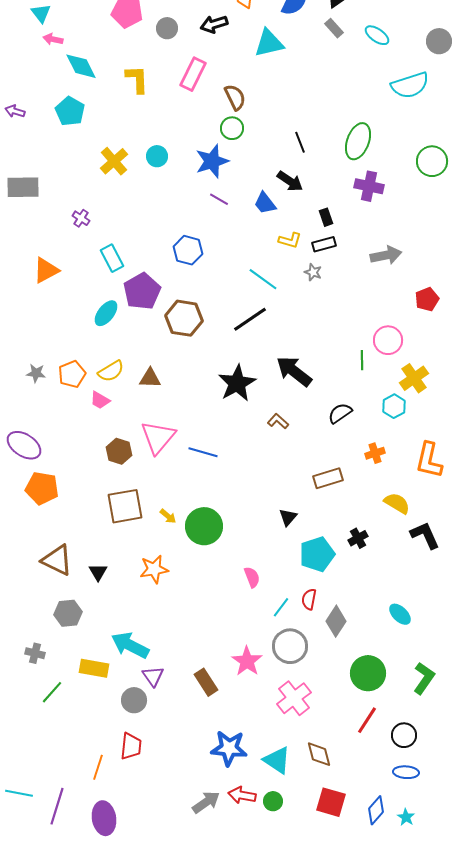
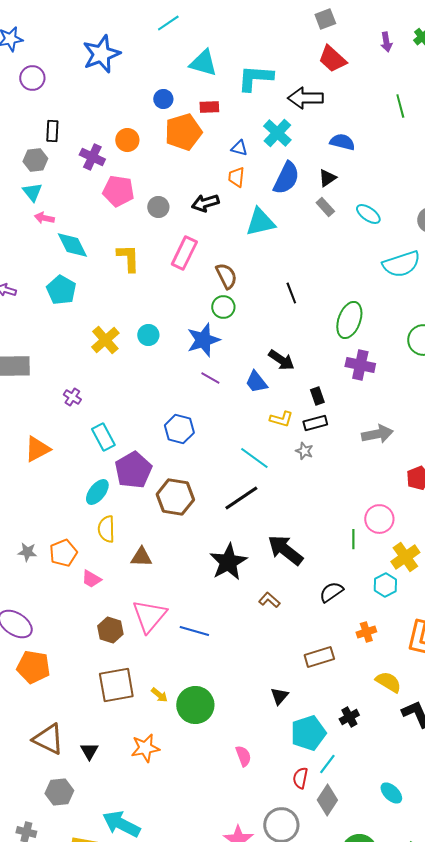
black line: (300, 142) -> (291, 293), moved
yellow semicircle: (111, 371) -> (106, 529), moved, turned 120
cyan line: (281, 607) -> (327, 764), moved

